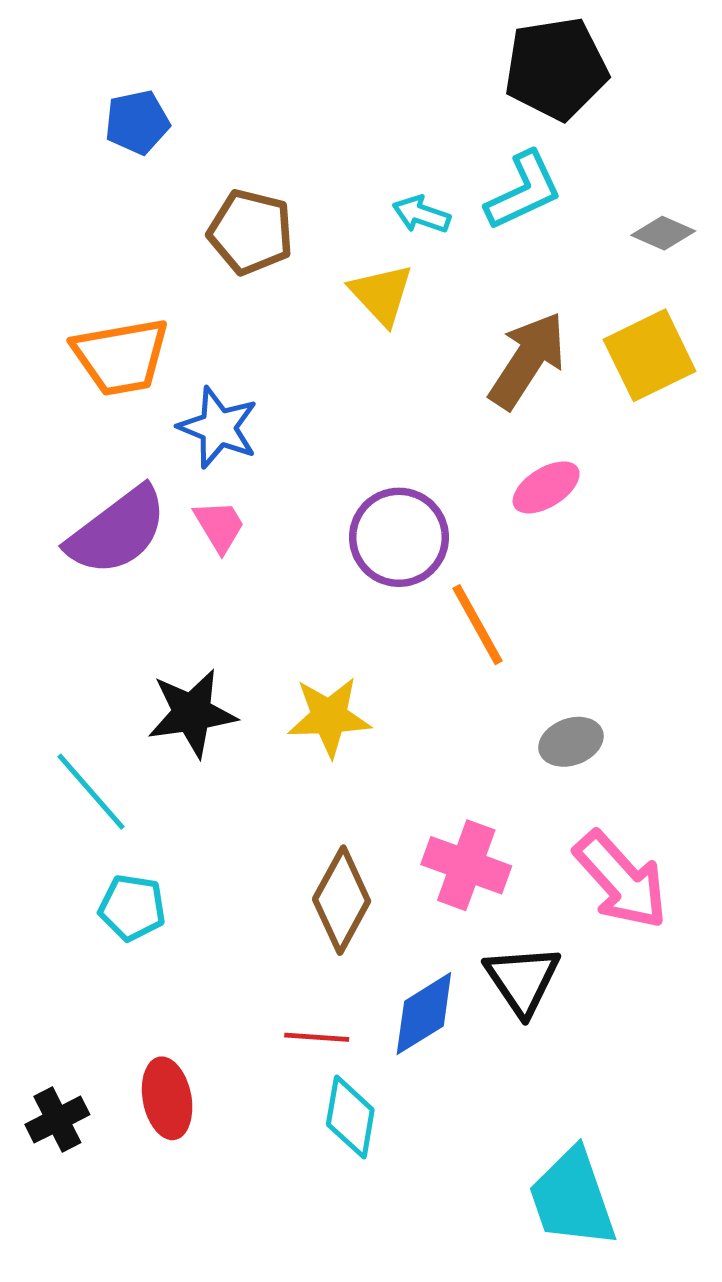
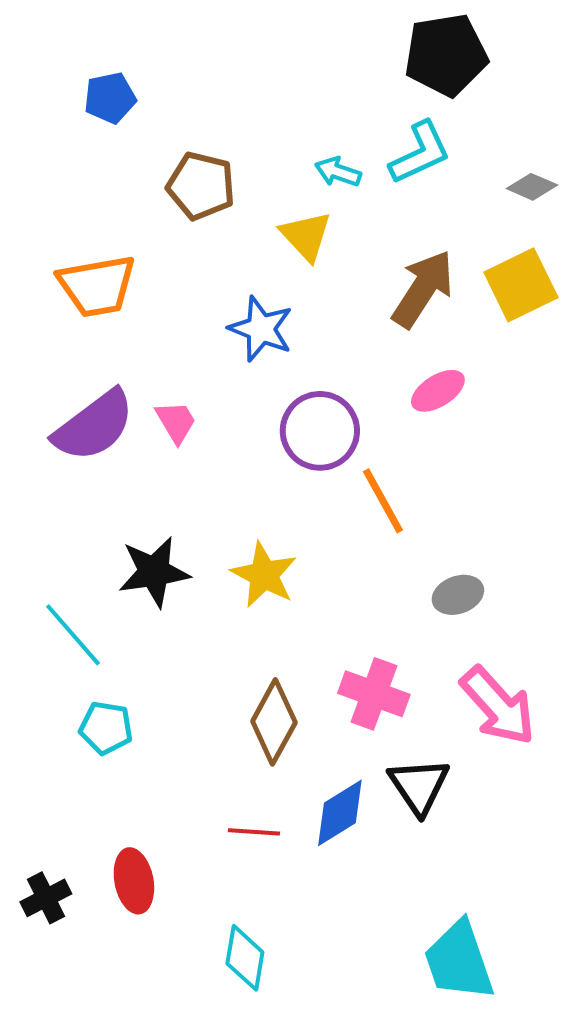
blue star: (218, 428) -> (261, 329), moved
yellow star: (329, 717) -> (264, 575), turned 30
cyan diamond: (350, 1117) -> (245, 958), moved

